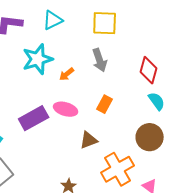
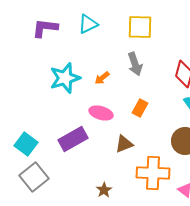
cyan star: (38, 59) -> (65, 78), moved
purple rectangle: (34, 118) -> (73, 139), moved
orange cross: (118, 169) -> (153, 173), turned 32

